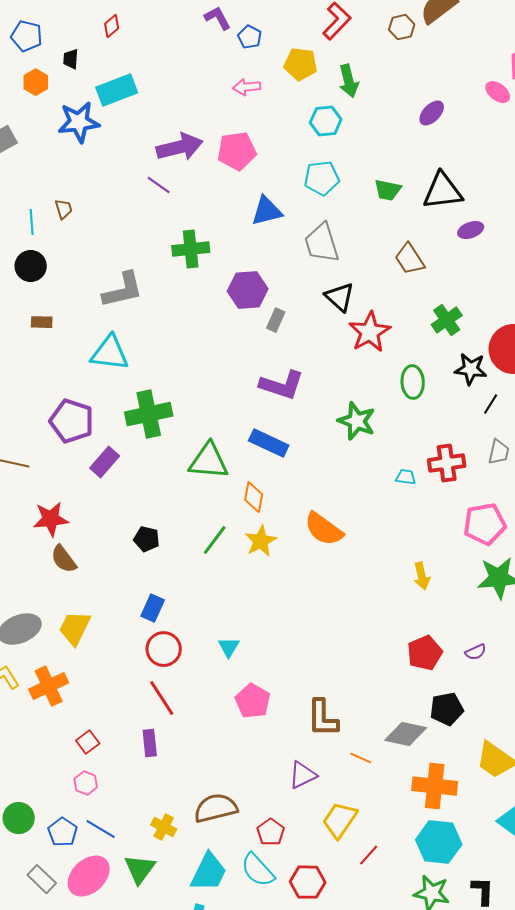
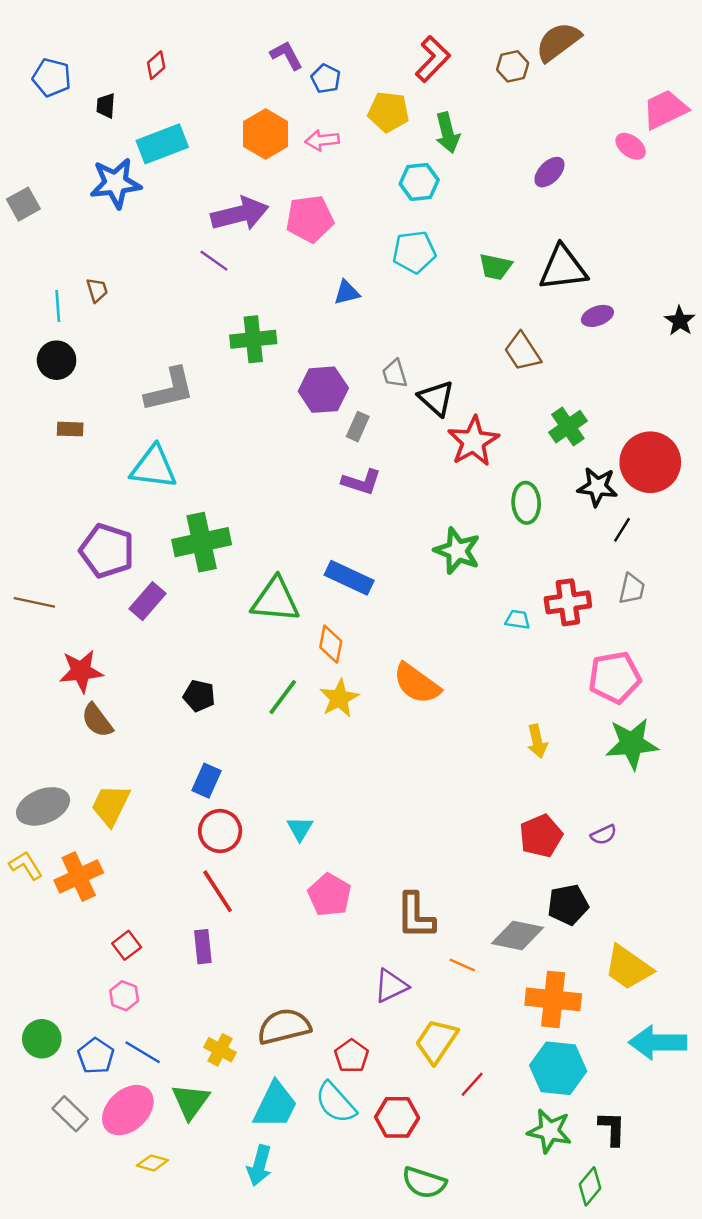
orange hexagon: (36, 82) -> (266, 134), moved, size x1.5
blue triangle: (267, 211) -> (347, 293), size x0.7
gray trapezoid: (322, 243) -> (395, 374), moved, size x0.6
purple L-shape: (282, 385) -> (361, 482), moved, size x0.7

